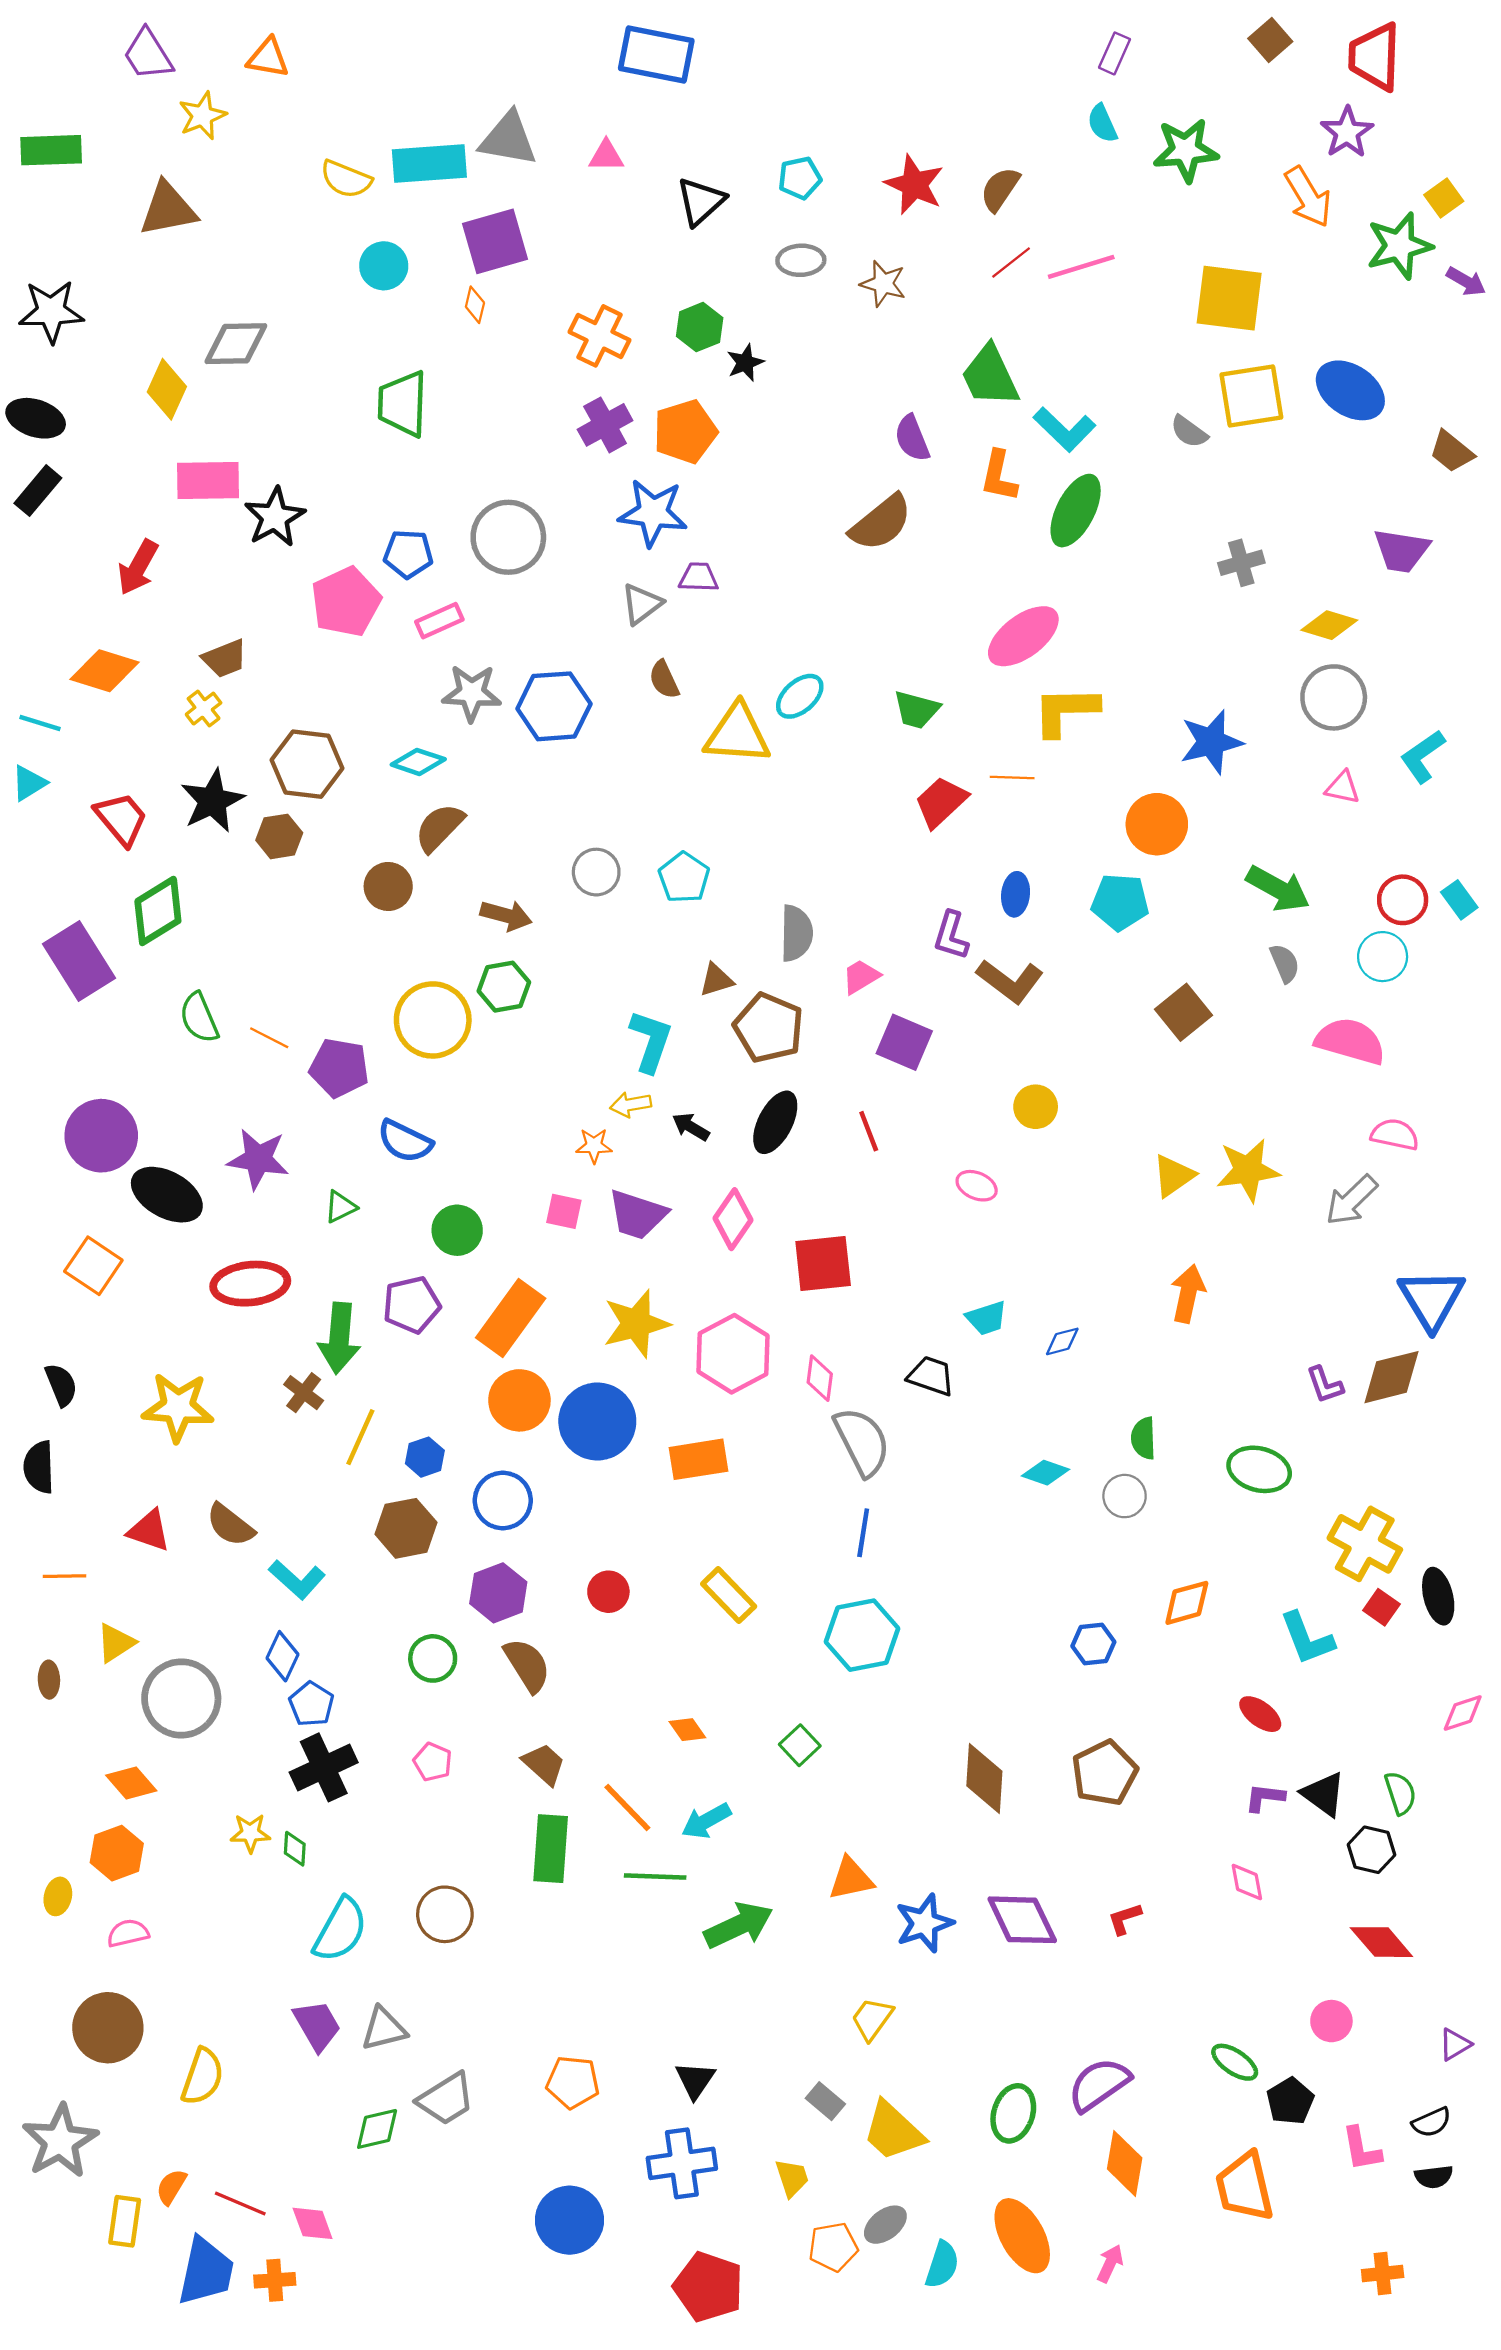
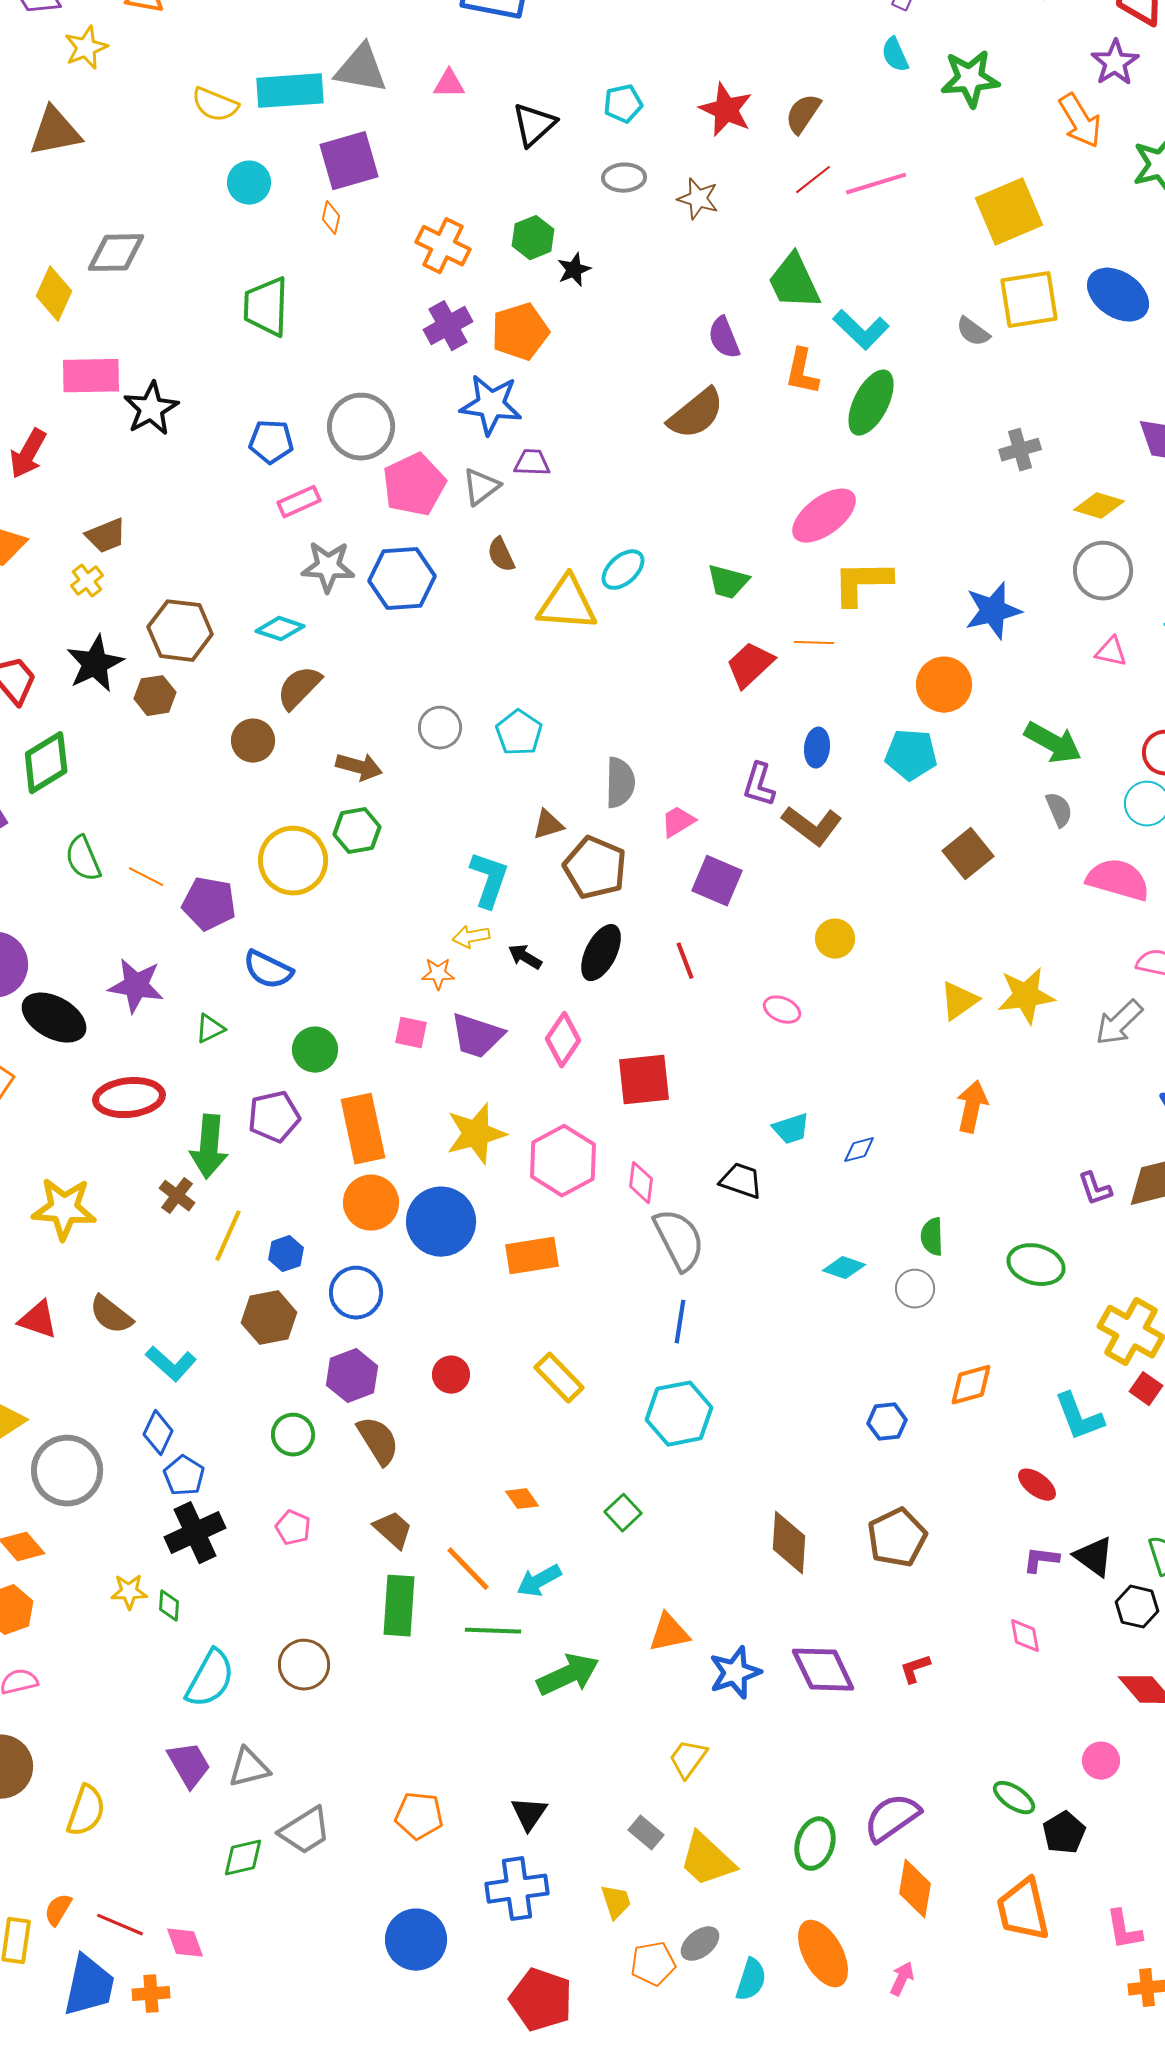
yellow square: (1229, 298) -> (1009, 212), turned -30
pink pentagon: (346, 602) -> (414, 485), moved
orange rectangle: (511, 1318) -> (363, 1129), turned -48
pink L-shape: (1361, 2149) -> (1124, 1930), moved

